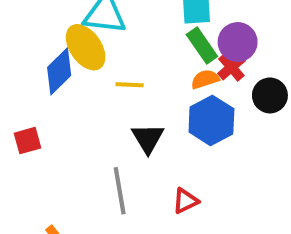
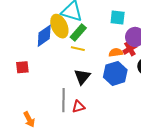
green rectangle: (202, 46) -> (78, 33), moved, turned 66
red triangle: (185, 201) -> (78, 107), moved

